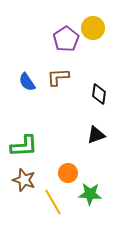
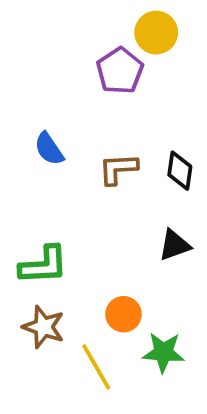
yellow circle: (93, 28) -> (156, 33), moved
brown L-shape: (58, 77) -> (118, 169), moved

